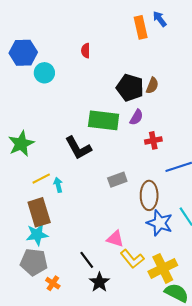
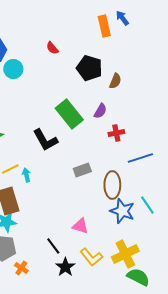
red semicircle: (86, 51) -> (52, 48), turned -40
black pentagon: (130, 88) -> (89, 68), moved
green rectangle: (104, 120) -> (69, 114), turned 44
yellow L-shape: (132, 259) -> (91, 257), moved

